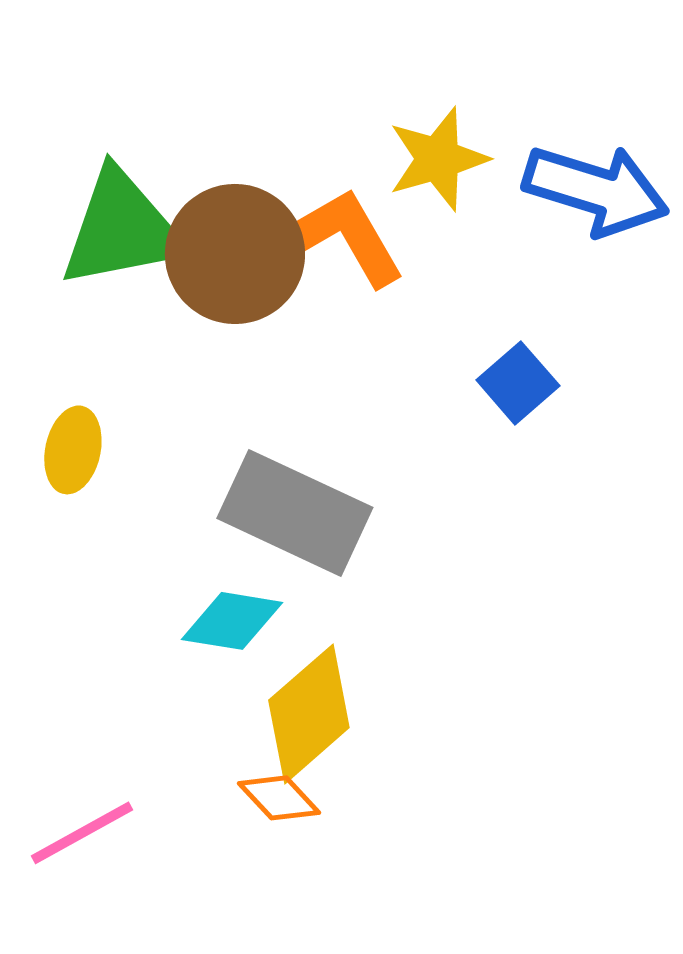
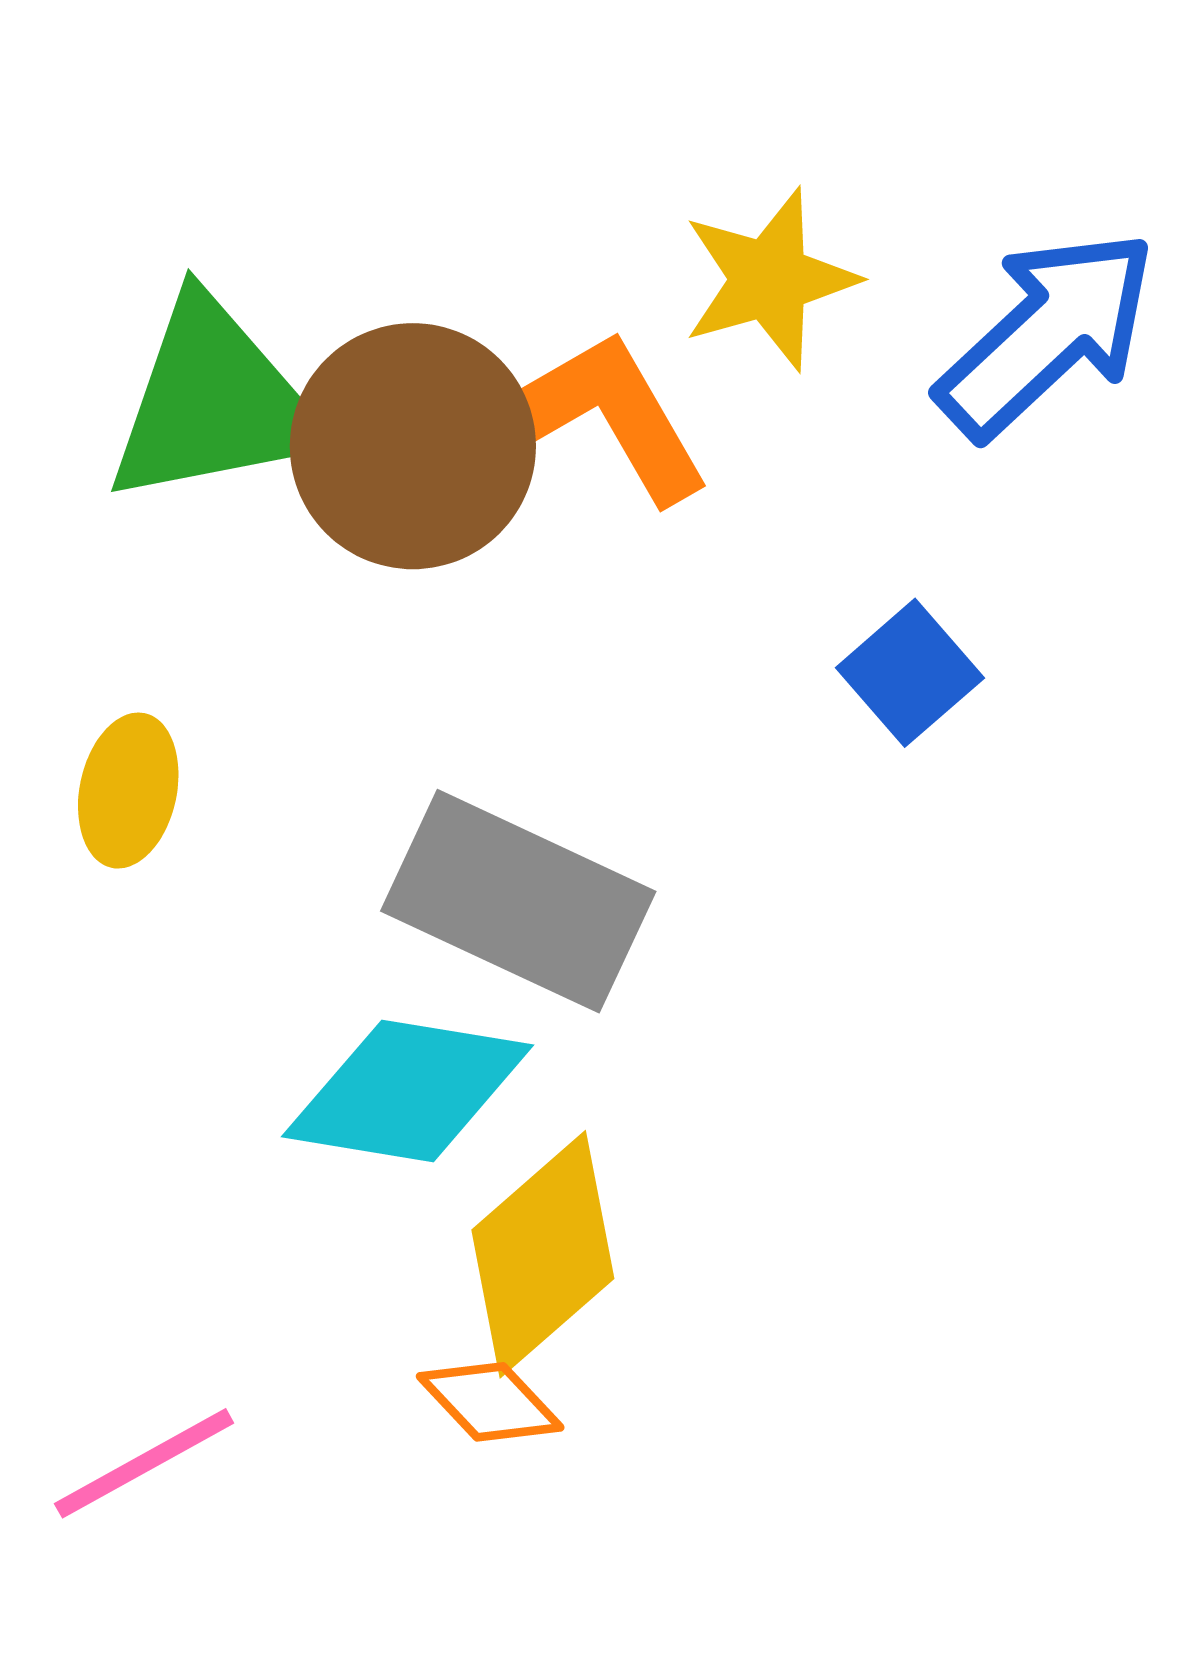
blue arrow: (596, 190) -> (1047, 334), turned -60
cyan diamond: (232, 621) -> (408, 1091), size x1.4

